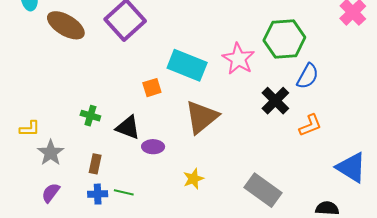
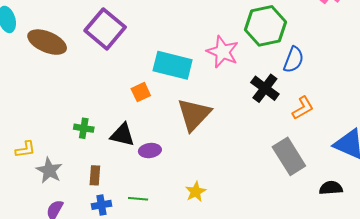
yellow star: (194, 179) -> (196, 192), moved
gray rectangle: (263, 190) -> (289, 156), moved, turned 30
green line: (124, 192) -> (138, 199), moved

